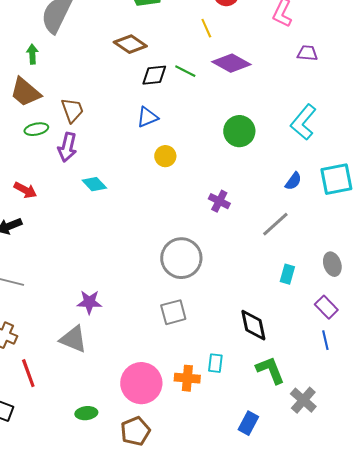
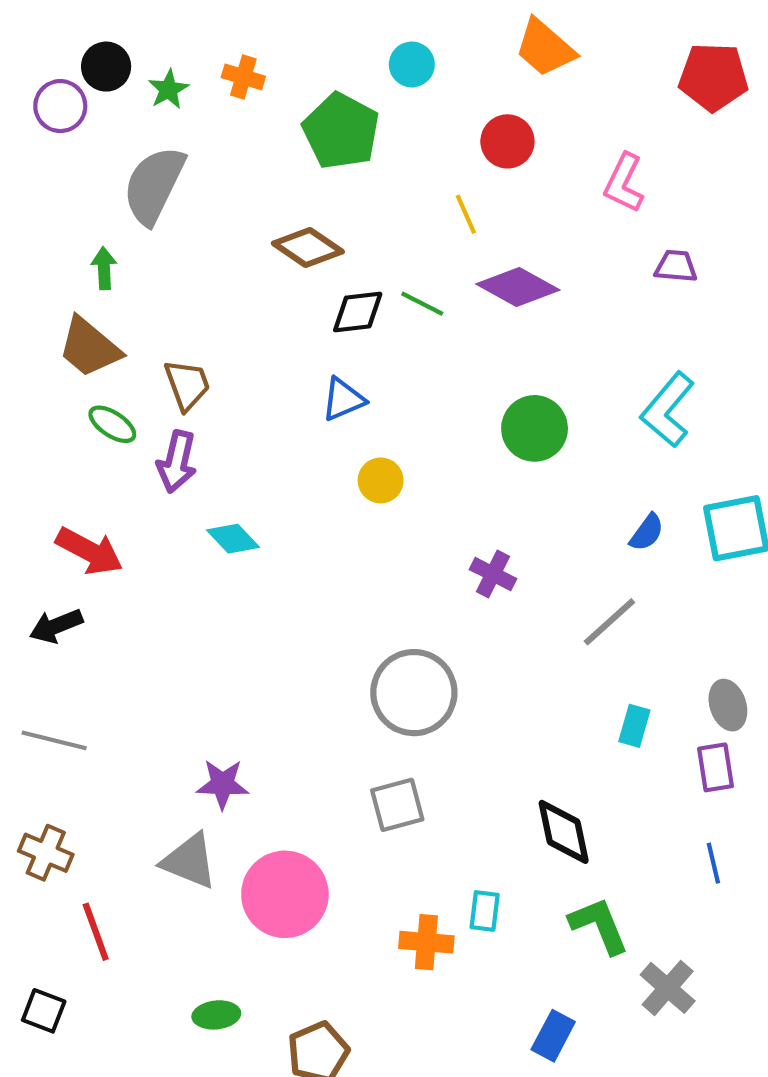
green ellipse: (36, 129) -> (112, 424), turned 45
red arrow: (25, 190) -> (89, 551), size x1.4
purple rectangle: (326, 307) -> (715, 767), moved, turned 35
pink circle: (141, 383) -> (285, 894), moved

